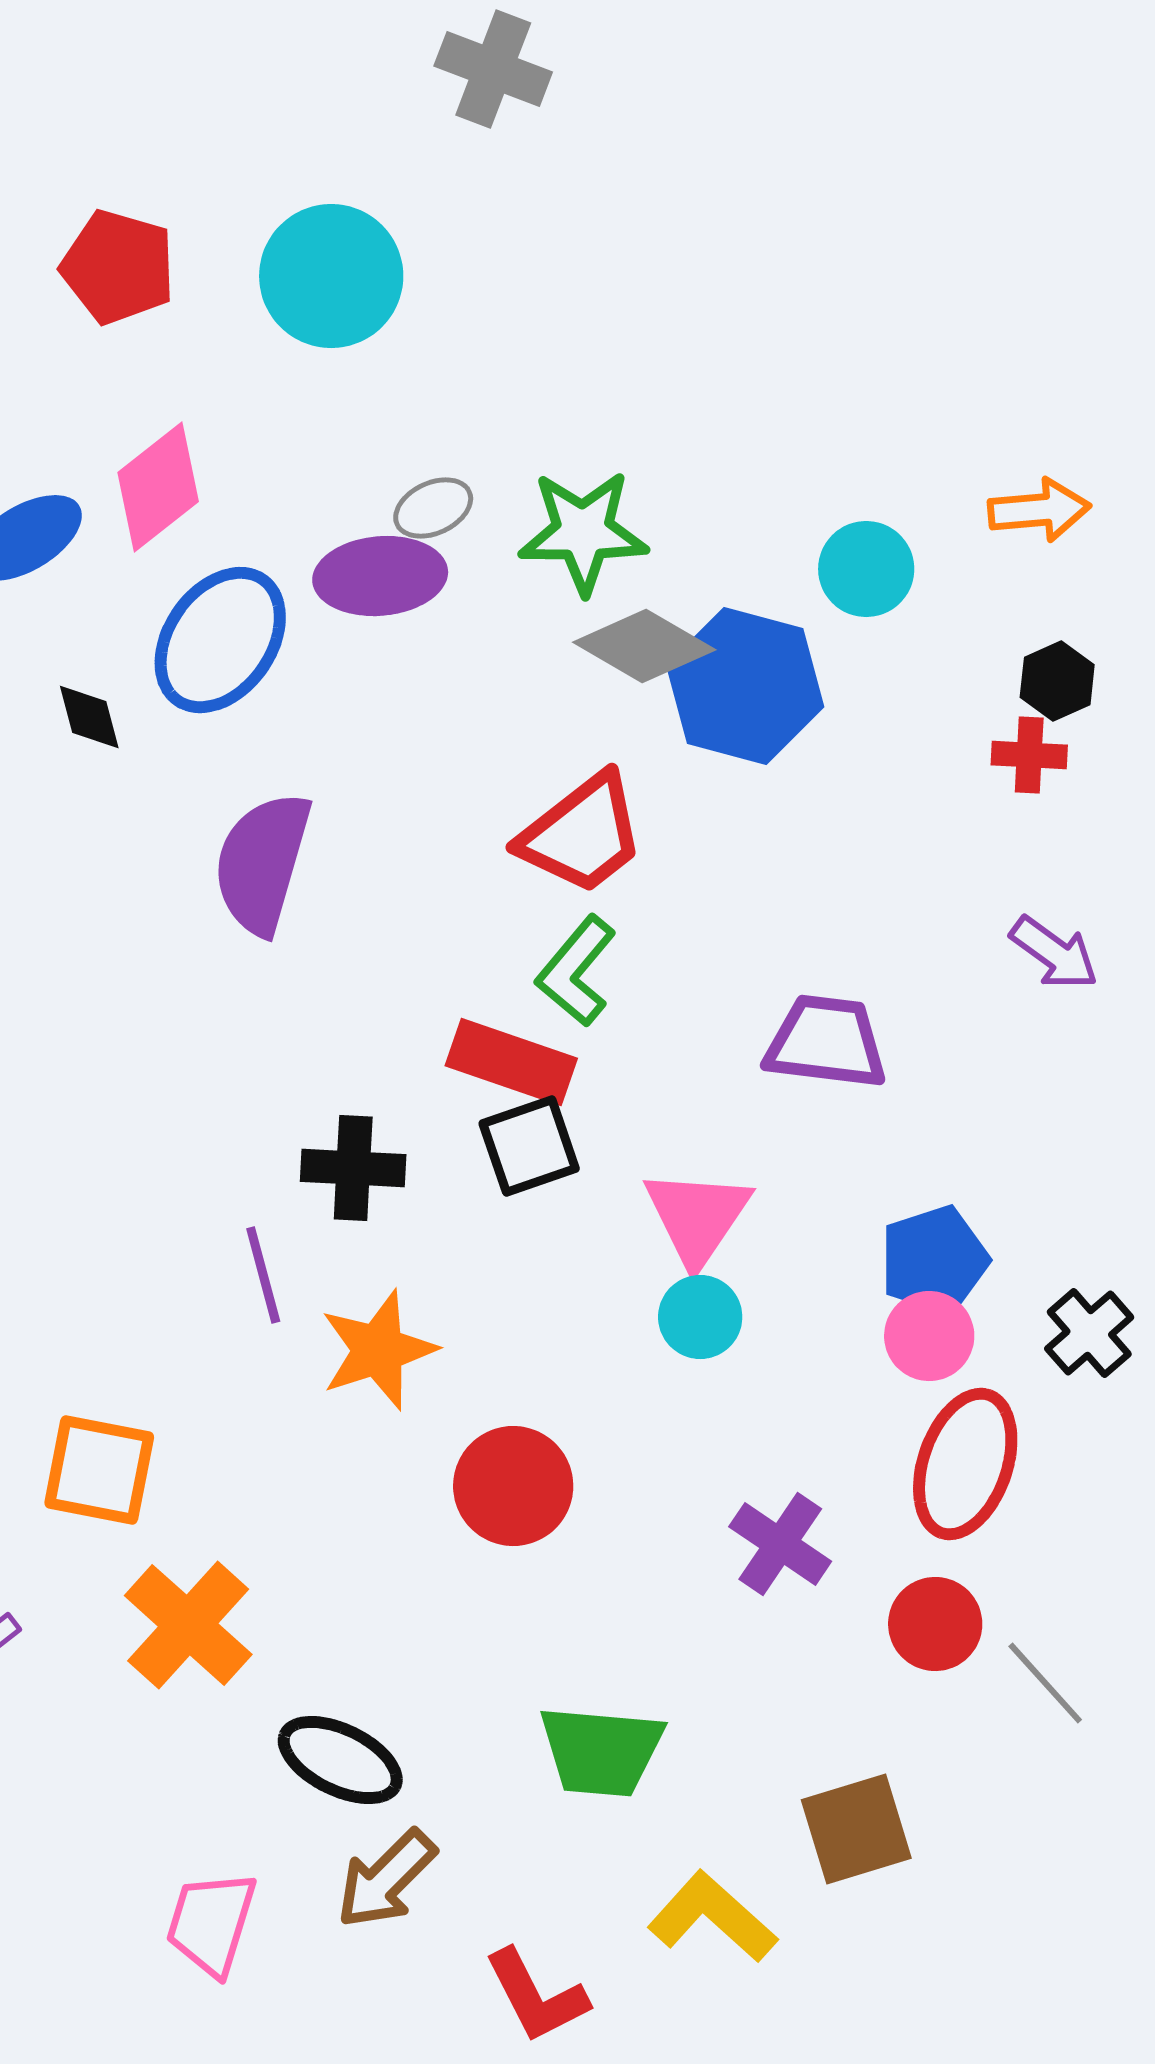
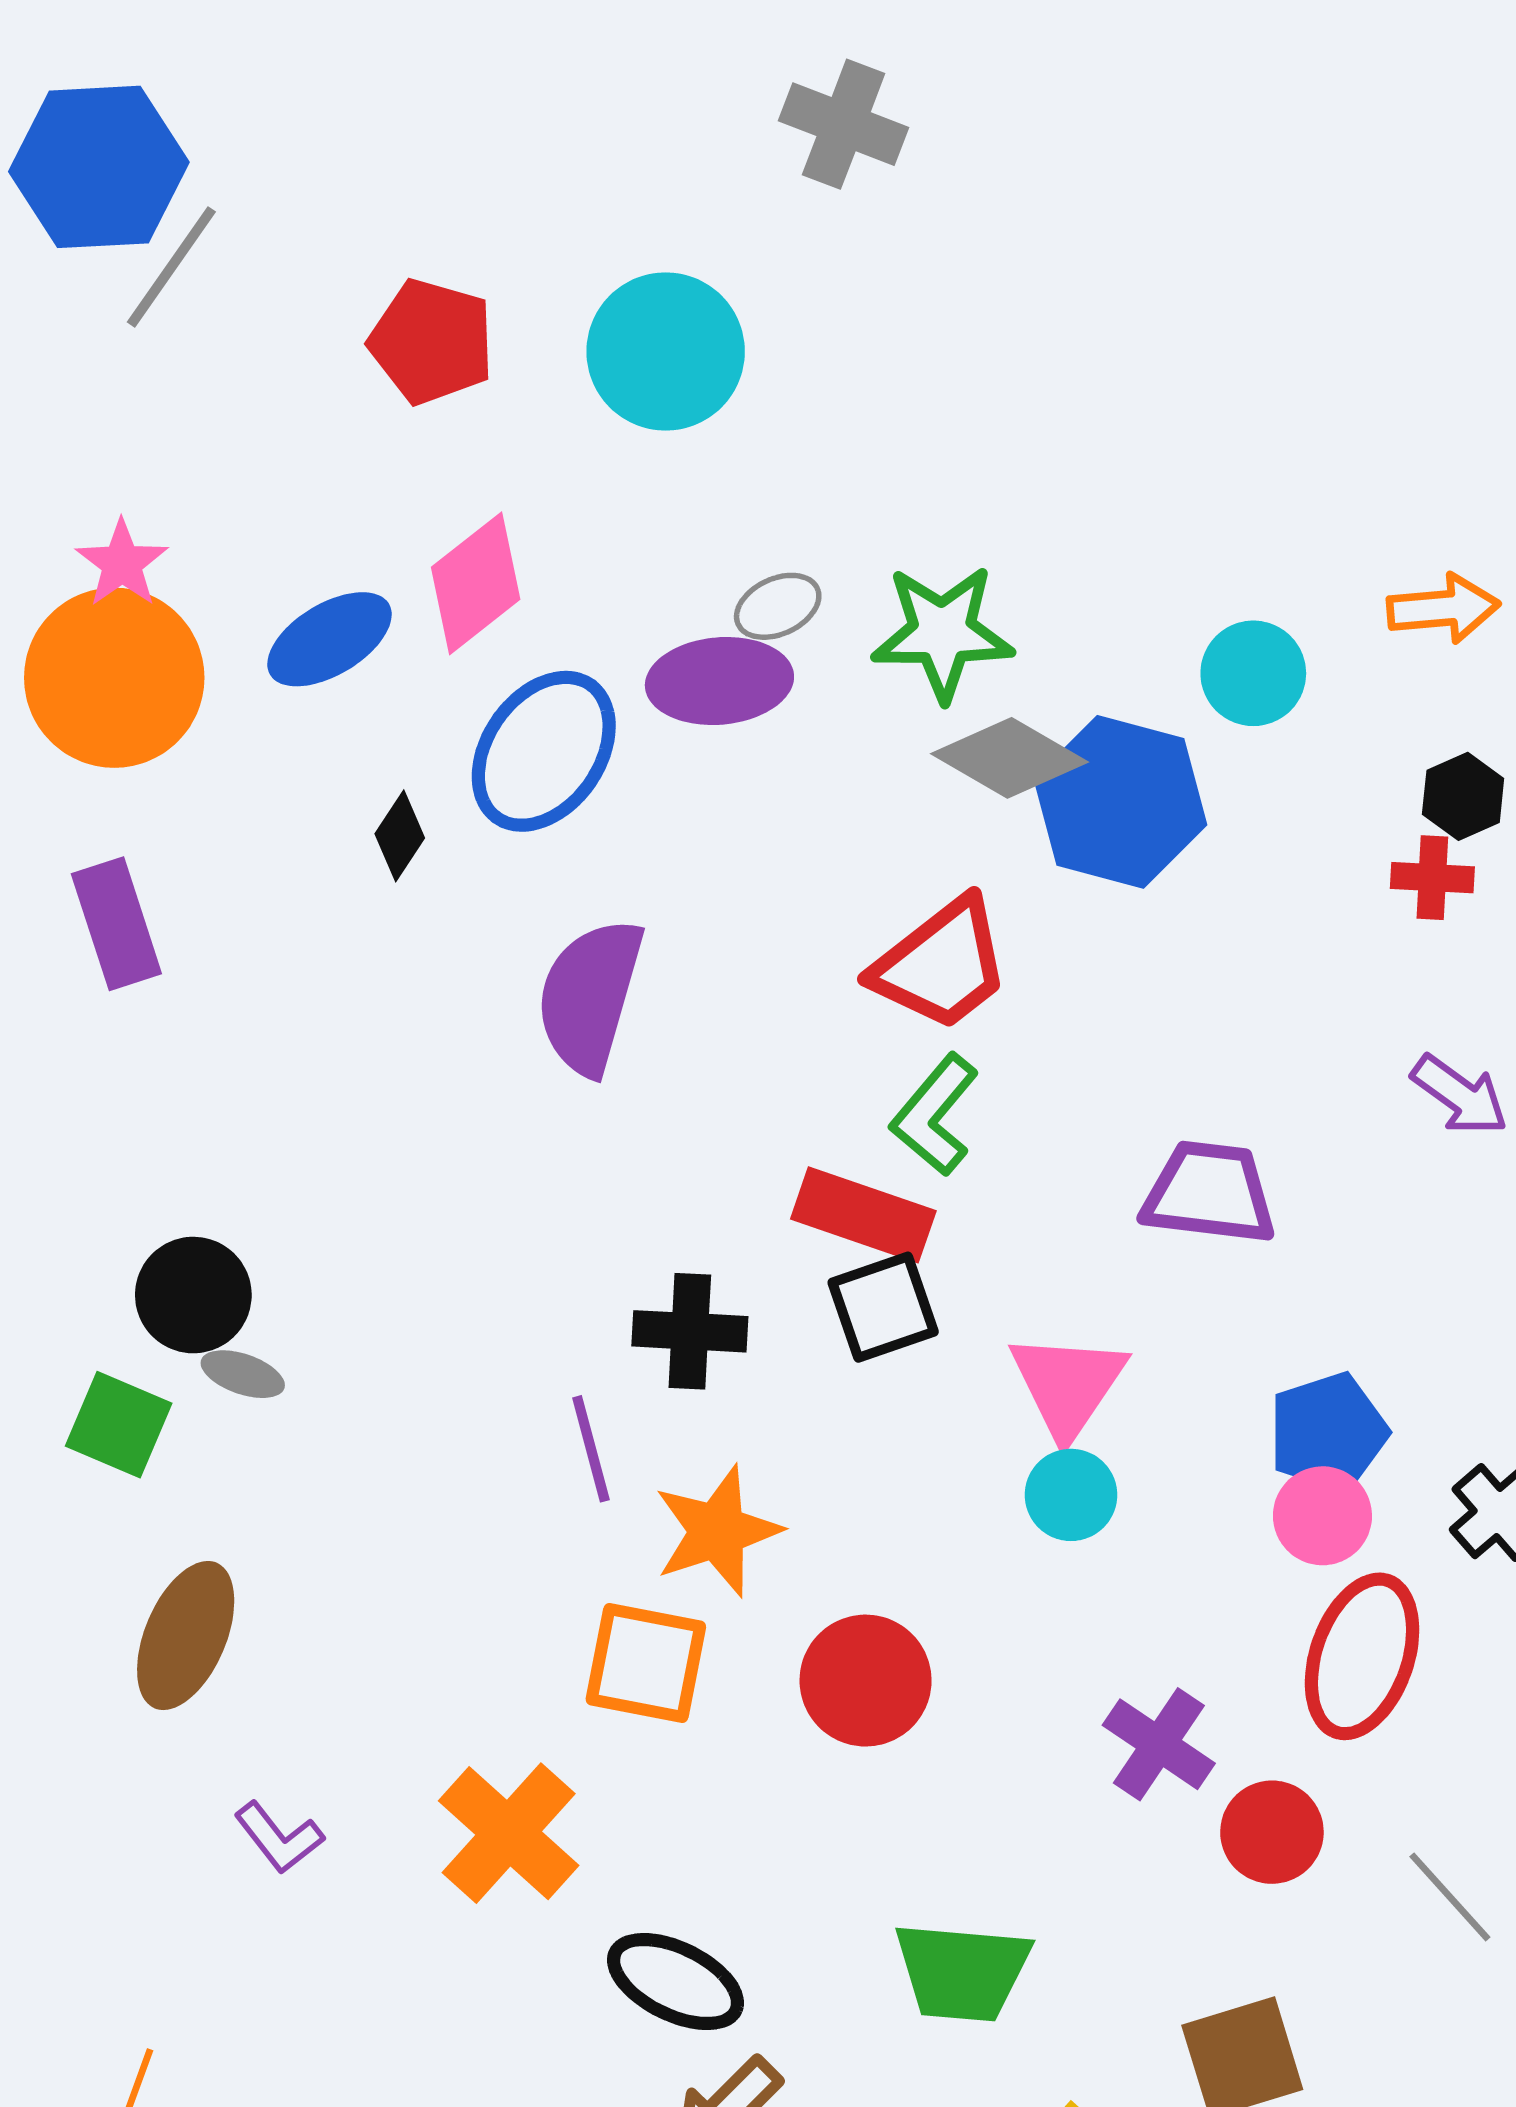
black diamond: (89, 717) -> (400, 836), turned 48
orange square: (99, 1470) -> (646, 1663), moved
red circle: (935, 1624) -> (1272, 1832), moved

